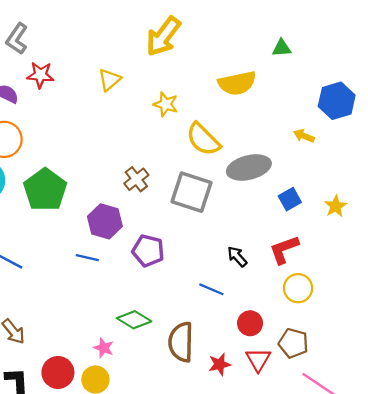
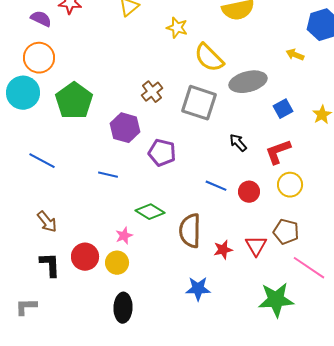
black arrow: (237, 257) -> (238, 143), moved
blue line: (87, 258) -> (108, 175), moved
red circle: (250, 323) -> (249, 192), moved
pink star: (104, 348) -> (124, 236), turned 30

